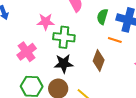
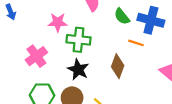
green semicircle: (102, 17) -> (122, 16), turned -56
black star: (64, 64) -> (78, 69), turned 30

